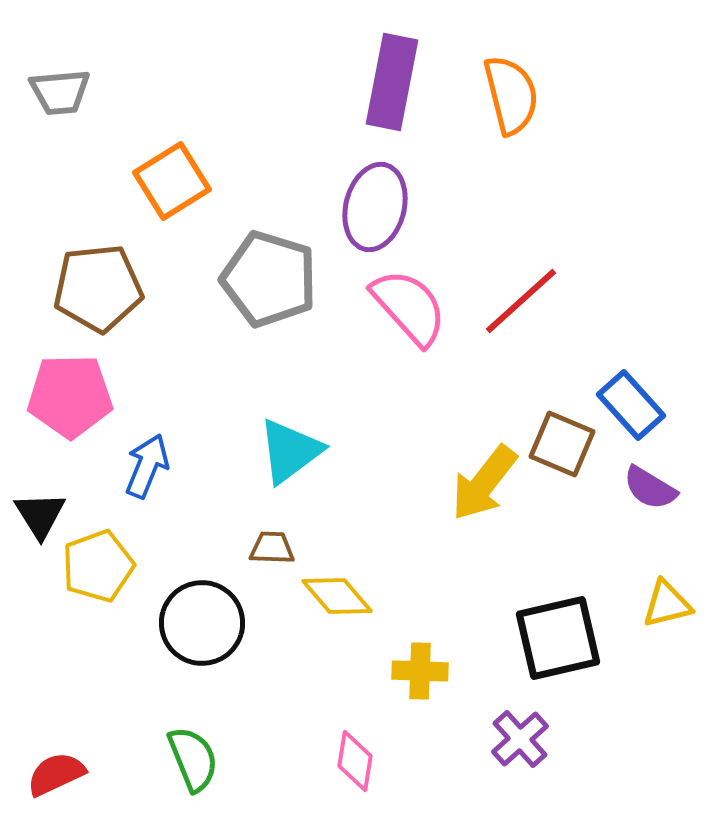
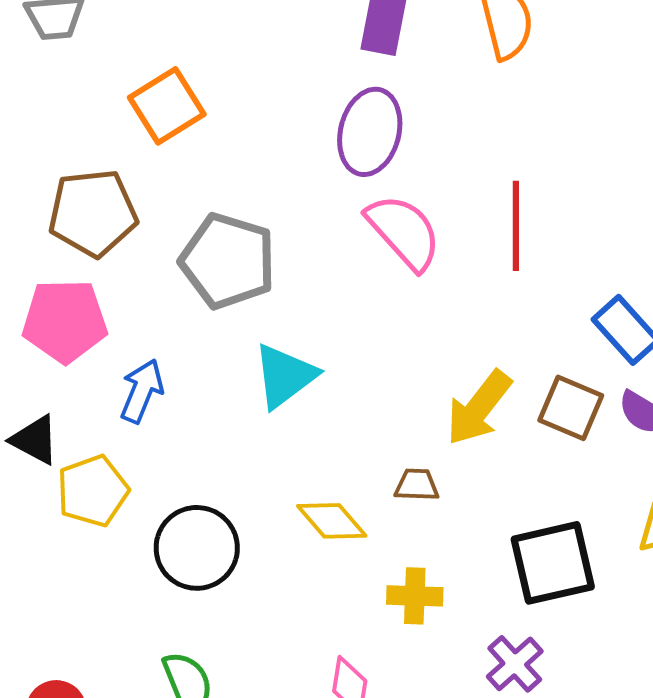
gray pentagon: (269, 279) -> (228, 261), moved
red line: (521, 301) -> (516, 226), turned -48
brown square: (562, 444) -> (571, 408), moved
black triangle: (40, 515) -> (35, 440), turned -30
brown trapezoid: (272, 548) -> (417, 485), moved

